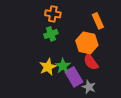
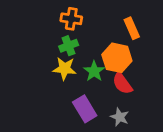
green star: (63, 66) -> (94, 71), moved
yellow star: (48, 67) -> (65, 69), moved, turned 30
purple rectangle: (74, 77) -> (85, 109), moved

